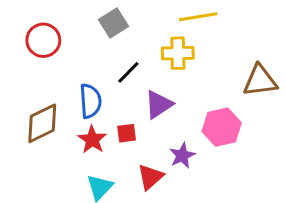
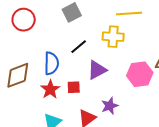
pink hexagon: (222, 127) -> (140, 74), moved

